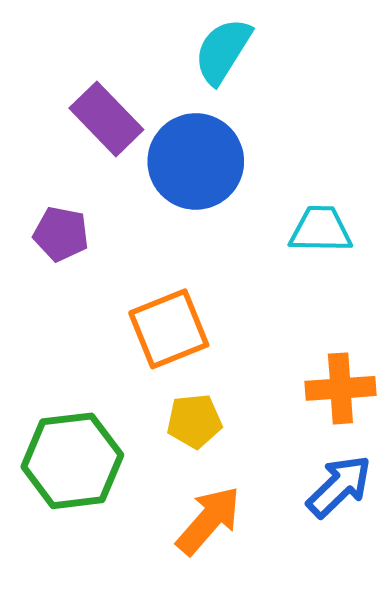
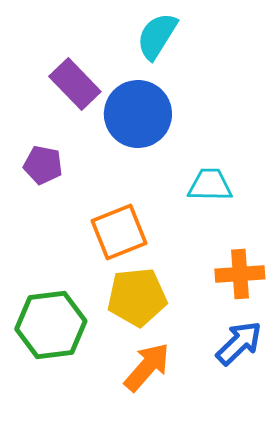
cyan trapezoid: (321, 230) -> (210, 185), moved
yellow pentagon: (194, 421) -> (137, 297), size x1.5

